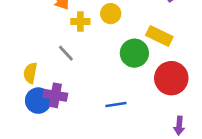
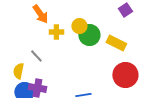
gray line: (66, 53) -> (36, 56), moved
green circle: (134, 53) -> (89, 35), moved

